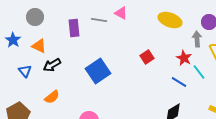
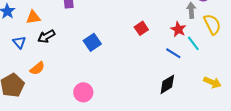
orange triangle: (39, 46) -> (33, 17), turned -35
blue square: (98, 71) -> (92, 42), size x0.7
orange semicircle: (52, 97) -> (37, 68), moved

